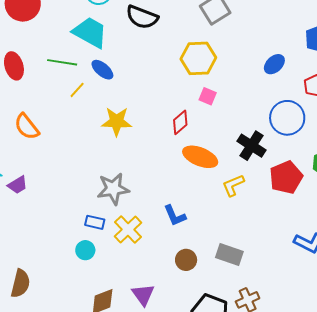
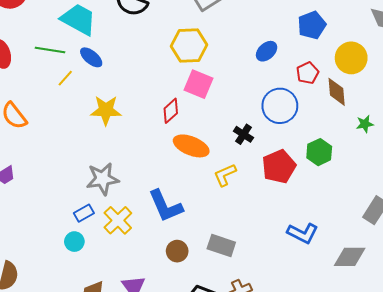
pink square: (208, 96) -> (199, 84), size x1.6
black cross: (251, 146) -> (243, 134), size x0.7
blue L-shape: (175, 216) -> (165, 206), size x1.5
blue rectangle: (95, 222) -> (84, 213), turned -42

